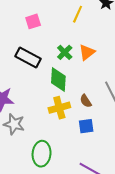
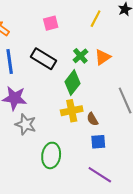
green diamond: (58, 80) -> (72, 83), turned 30
brown semicircle: (86, 101) -> (92, 119), moved
blue square: (86, 126) -> (98, 142), moved

